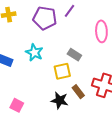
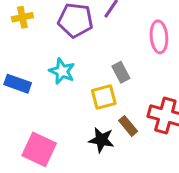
gray rectangle: (74, 55) -> (121, 72), turned 32
pink square: (17, 105) -> (39, 149), size x1.6

